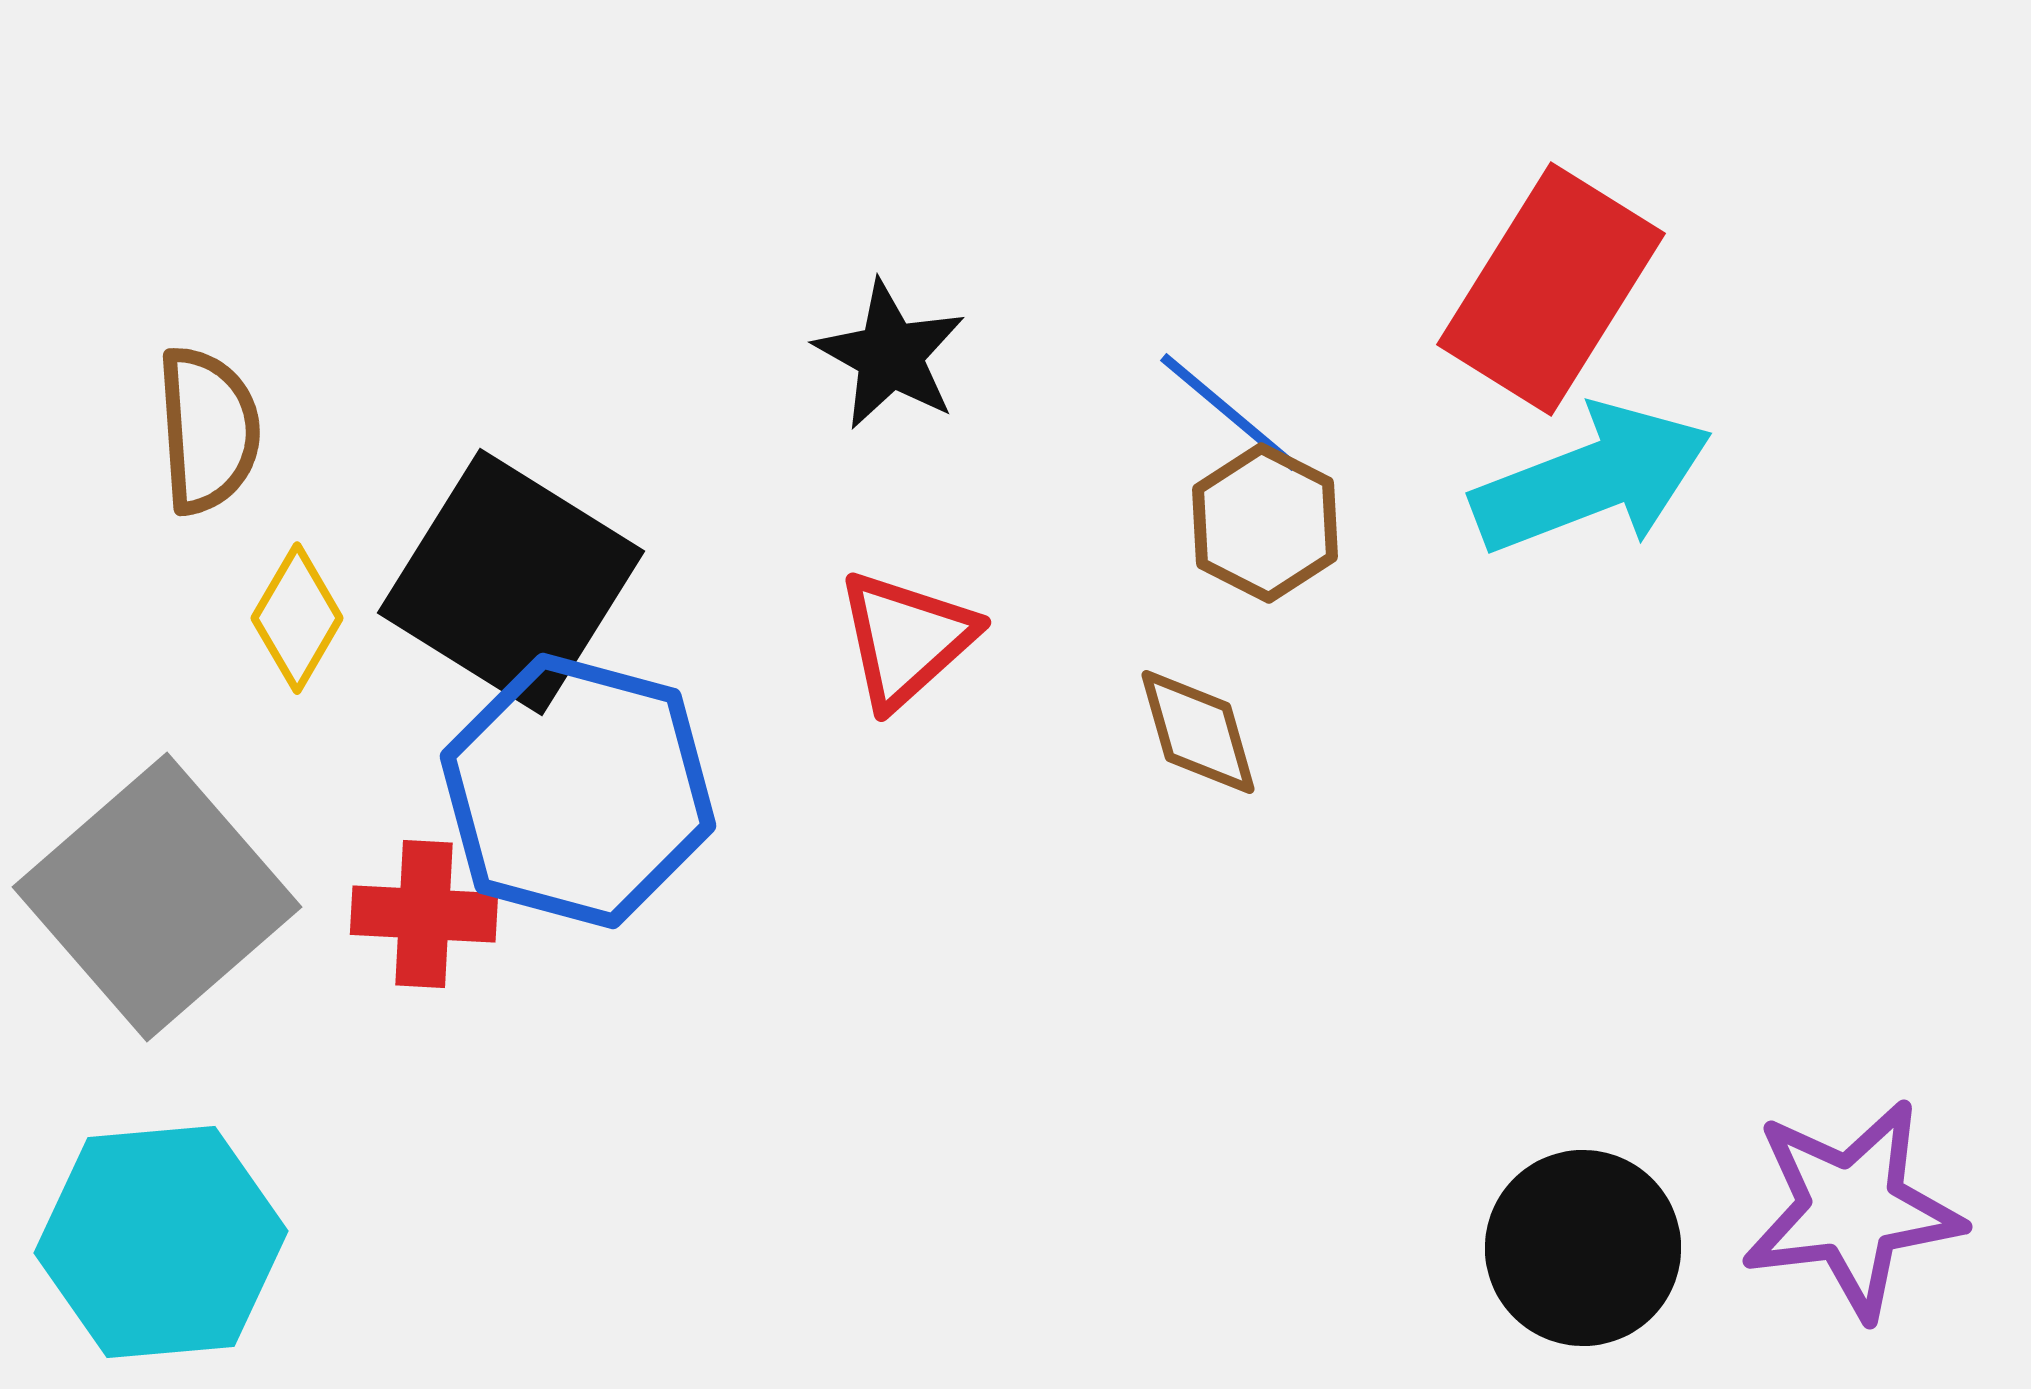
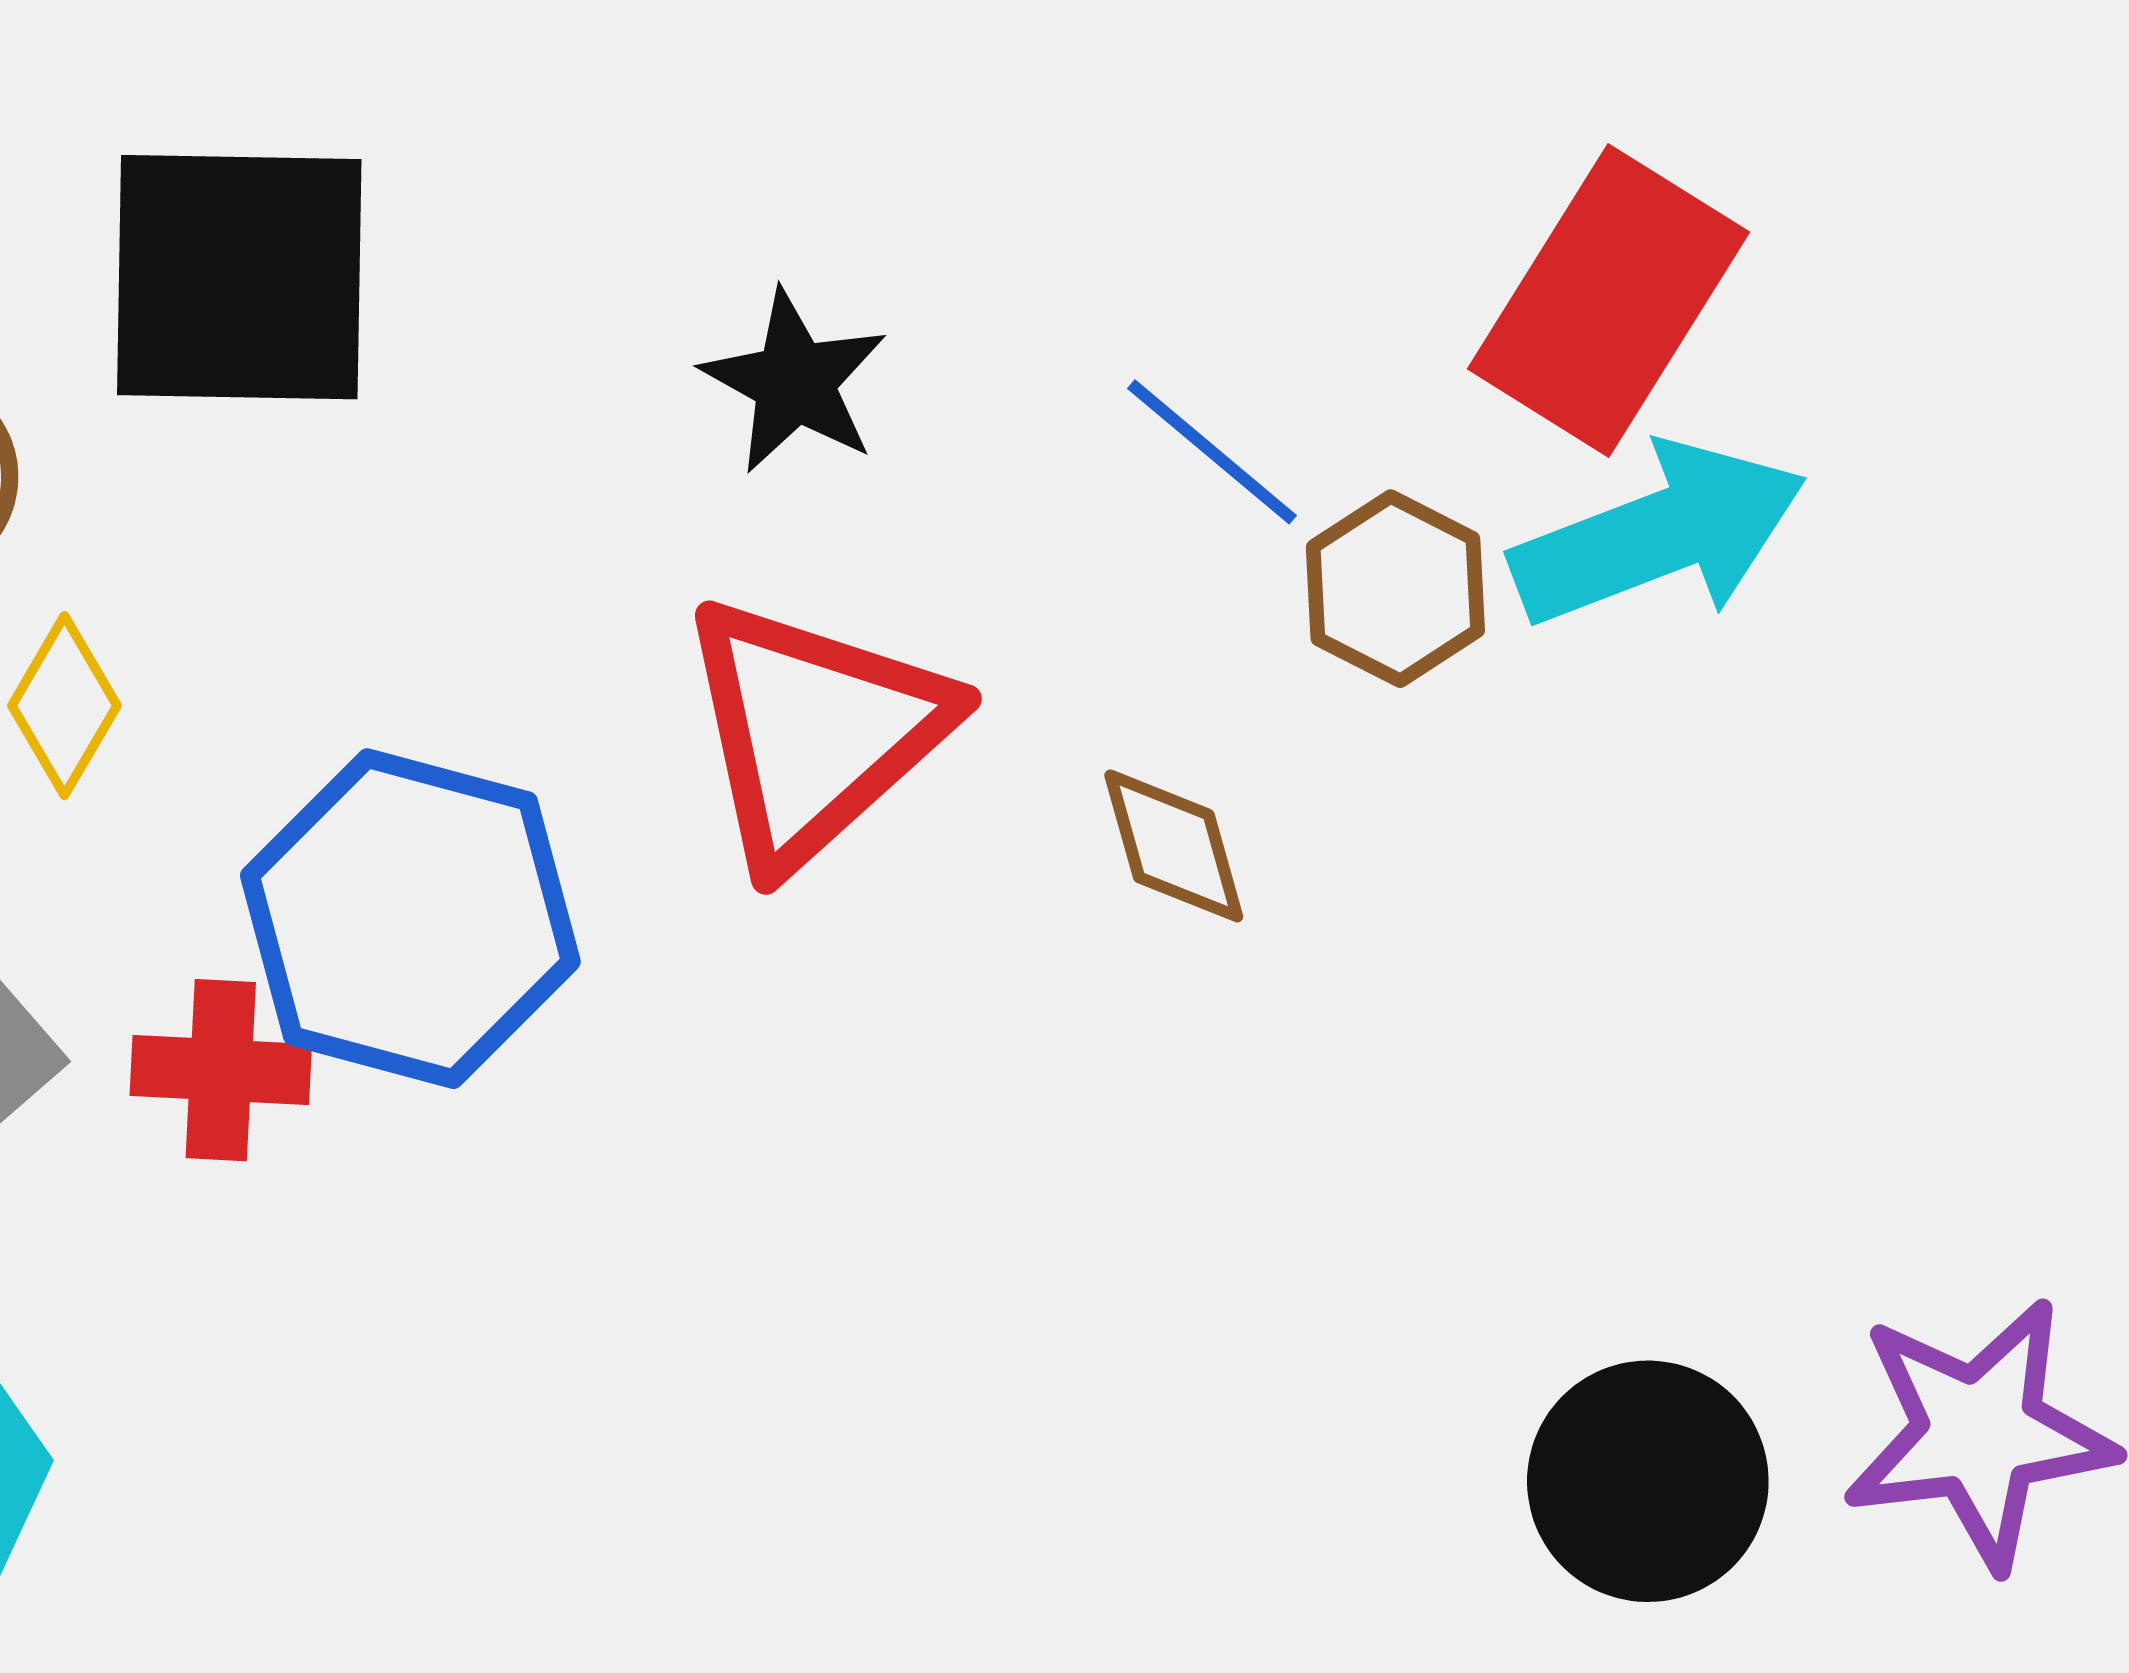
brown hexagon: (1265, 523) -> (1395, 589), moved
black square: (511, 582) -> (239, 277), moved, turned -31
red triangle: (906, 639) -> (814, 731), size x1.6

